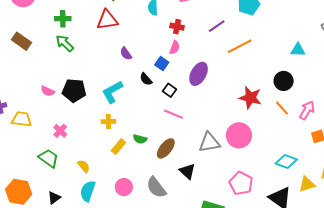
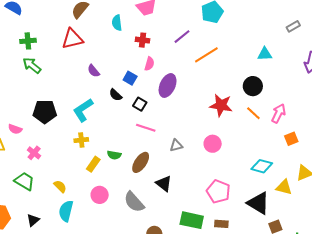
pink semicircle: (175, 47) -> (149, 64), moved
pink semicircle: (48, 91) -> (15, 129), moved
pink circle: (239, 135) -> (213, 144), size x0.7
gray triangle: (209, 143) -> (176, 146), moved, size x0.6
yellow triangle: (307, 184) -> (284, 187), turned 36
pink circle: (124, 187) -> (100, 195), moved

